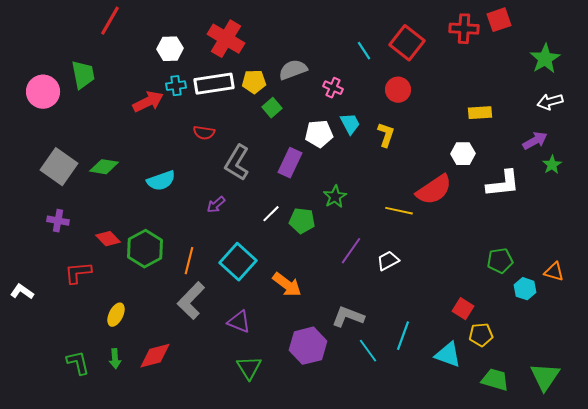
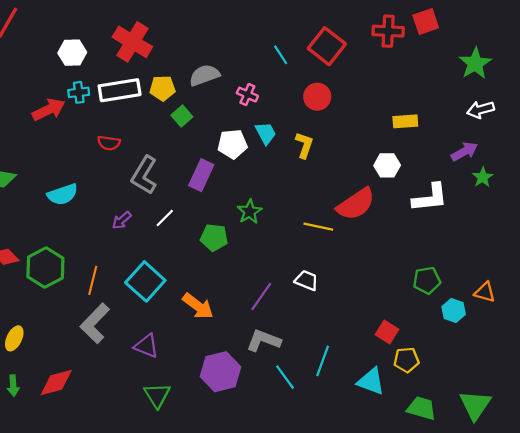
white line: (271, 214) -> (165, 218), moved
purple line: (351, 251) -> (261, 297), moved
white trapezoid: (388, 261) -> (306, 280), turned 50

